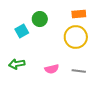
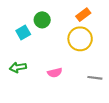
orange rectangle: (79, 14) -> (83, 15), turned -32
gray line: (79, 71) -> (95, 78), moved

